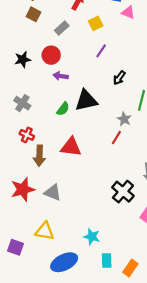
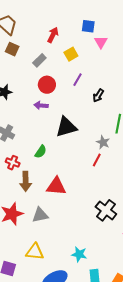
pink triangle: (128, 12) -> (101, 42), turned 40
red circle: (51, 55) -> (47, 85), moved
black arrow: (119, 78) -> (98, 96), moved
green semicircle: (63, 109) -> (41, 152), moved
red triangle: (71, 147) -> (56, 186), moved
gray triangle: (53, 192) -> (40, 215), turned -30

